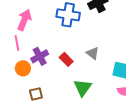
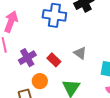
orange circle: (23, 68) -> (40, 81), moved

